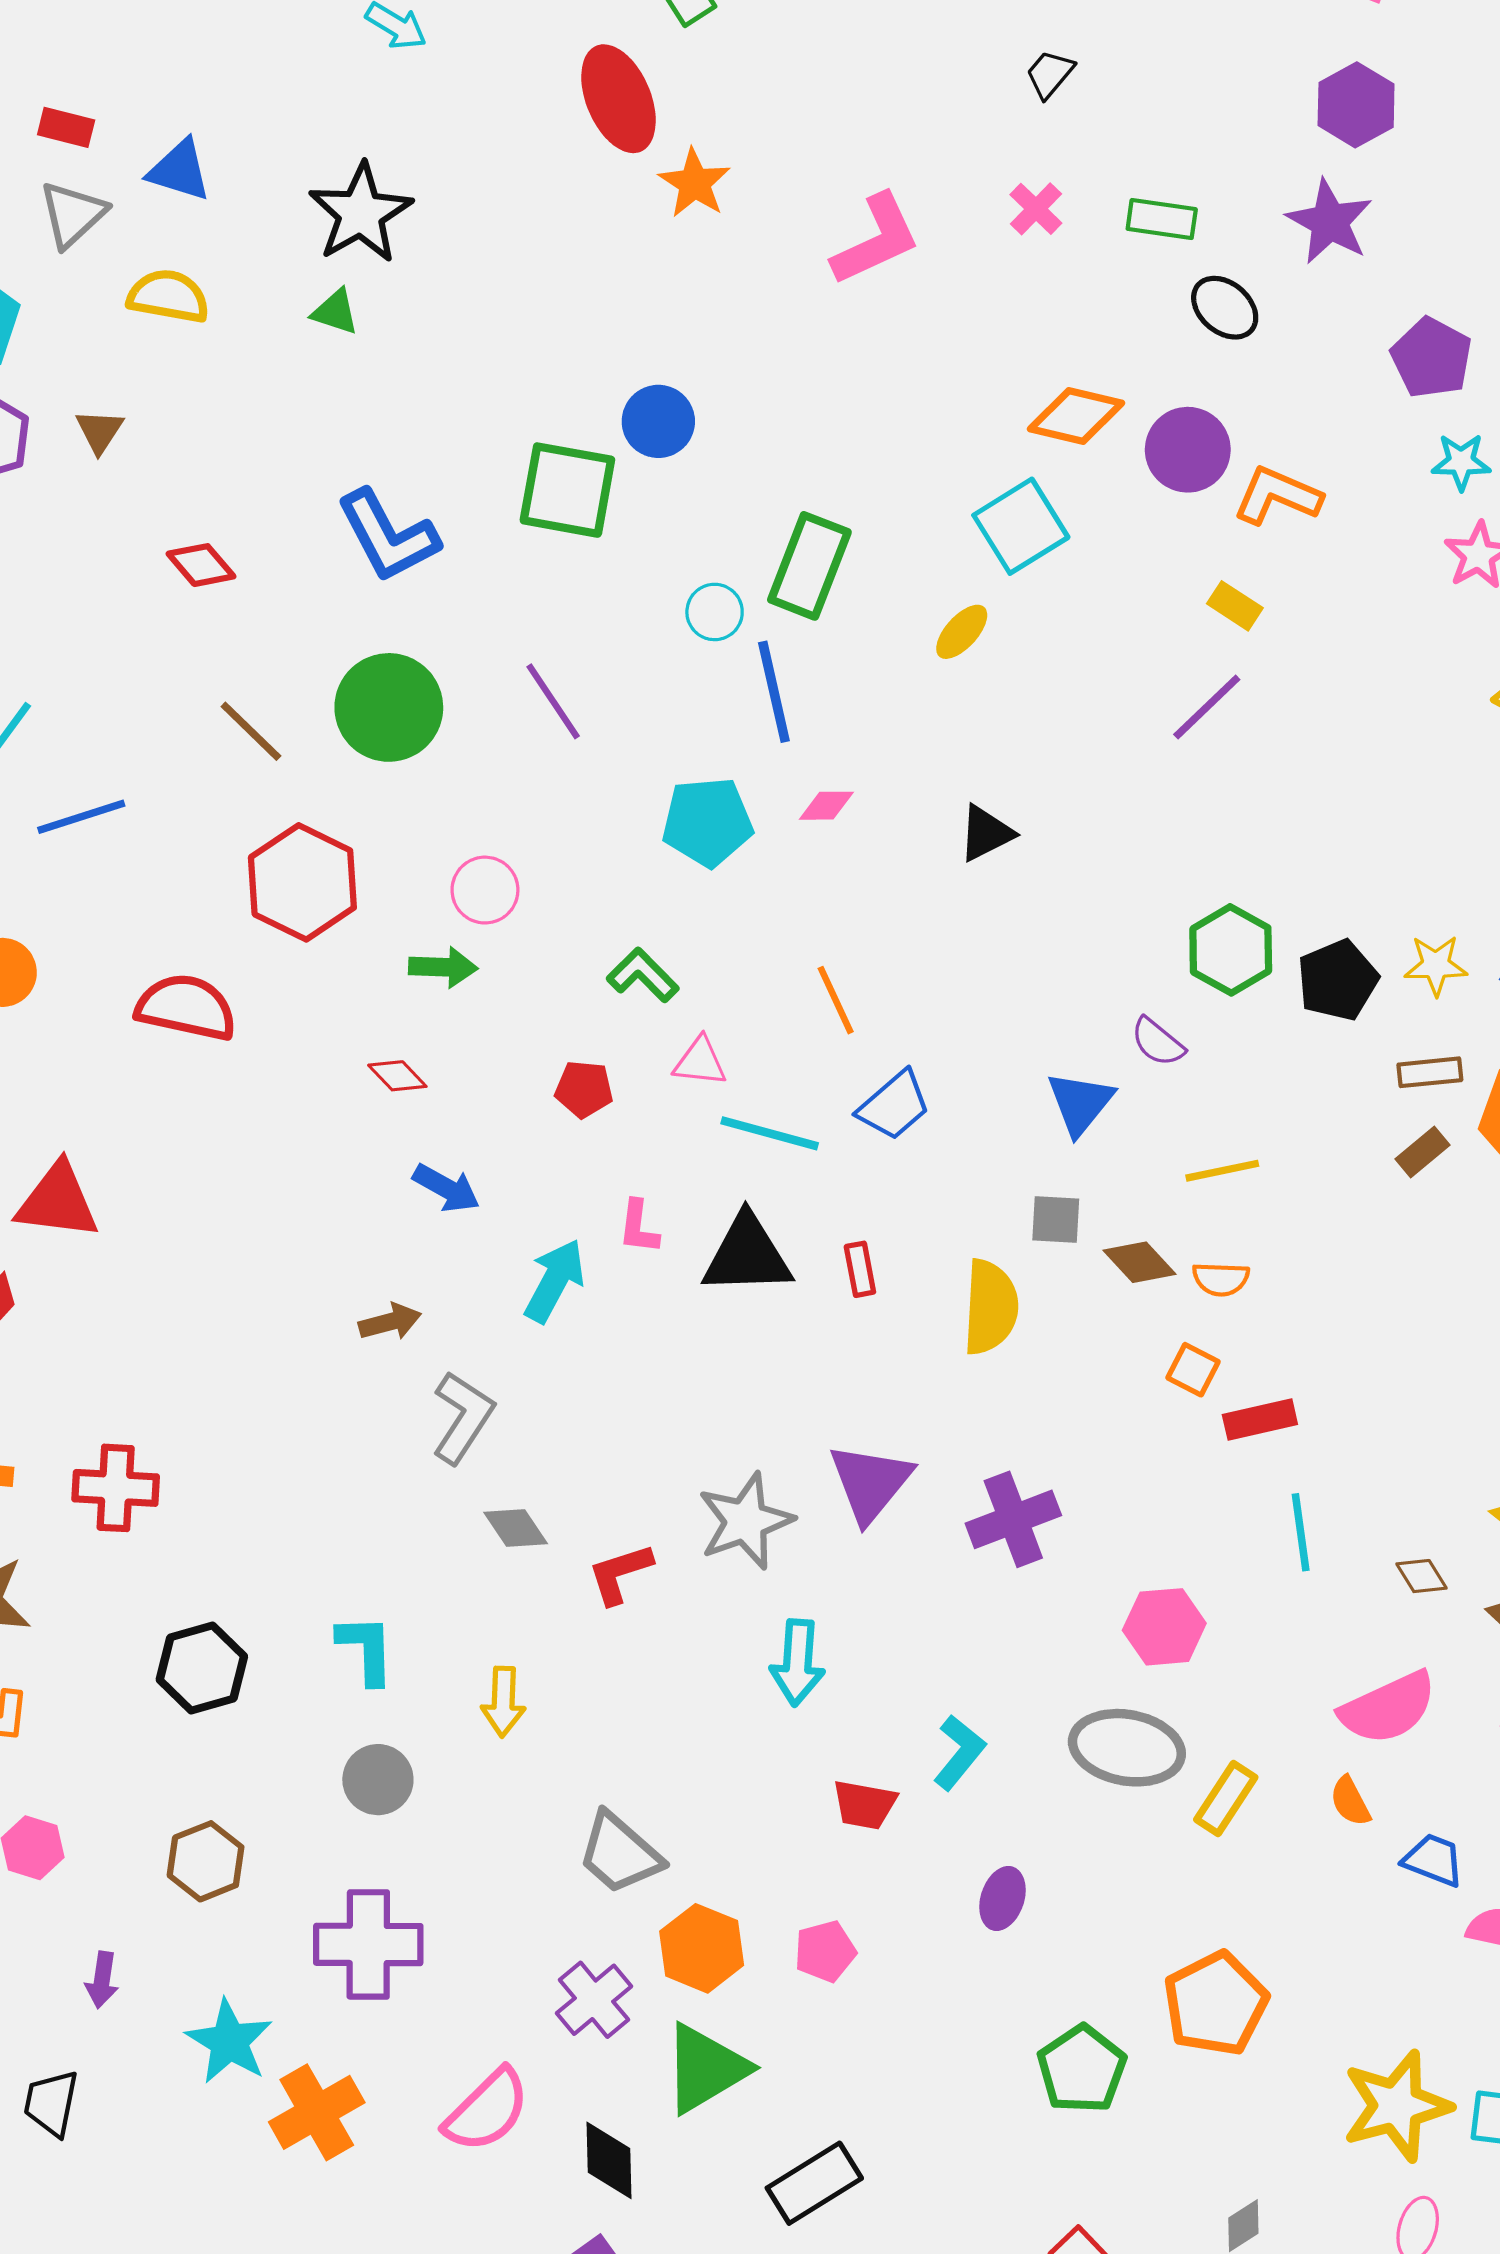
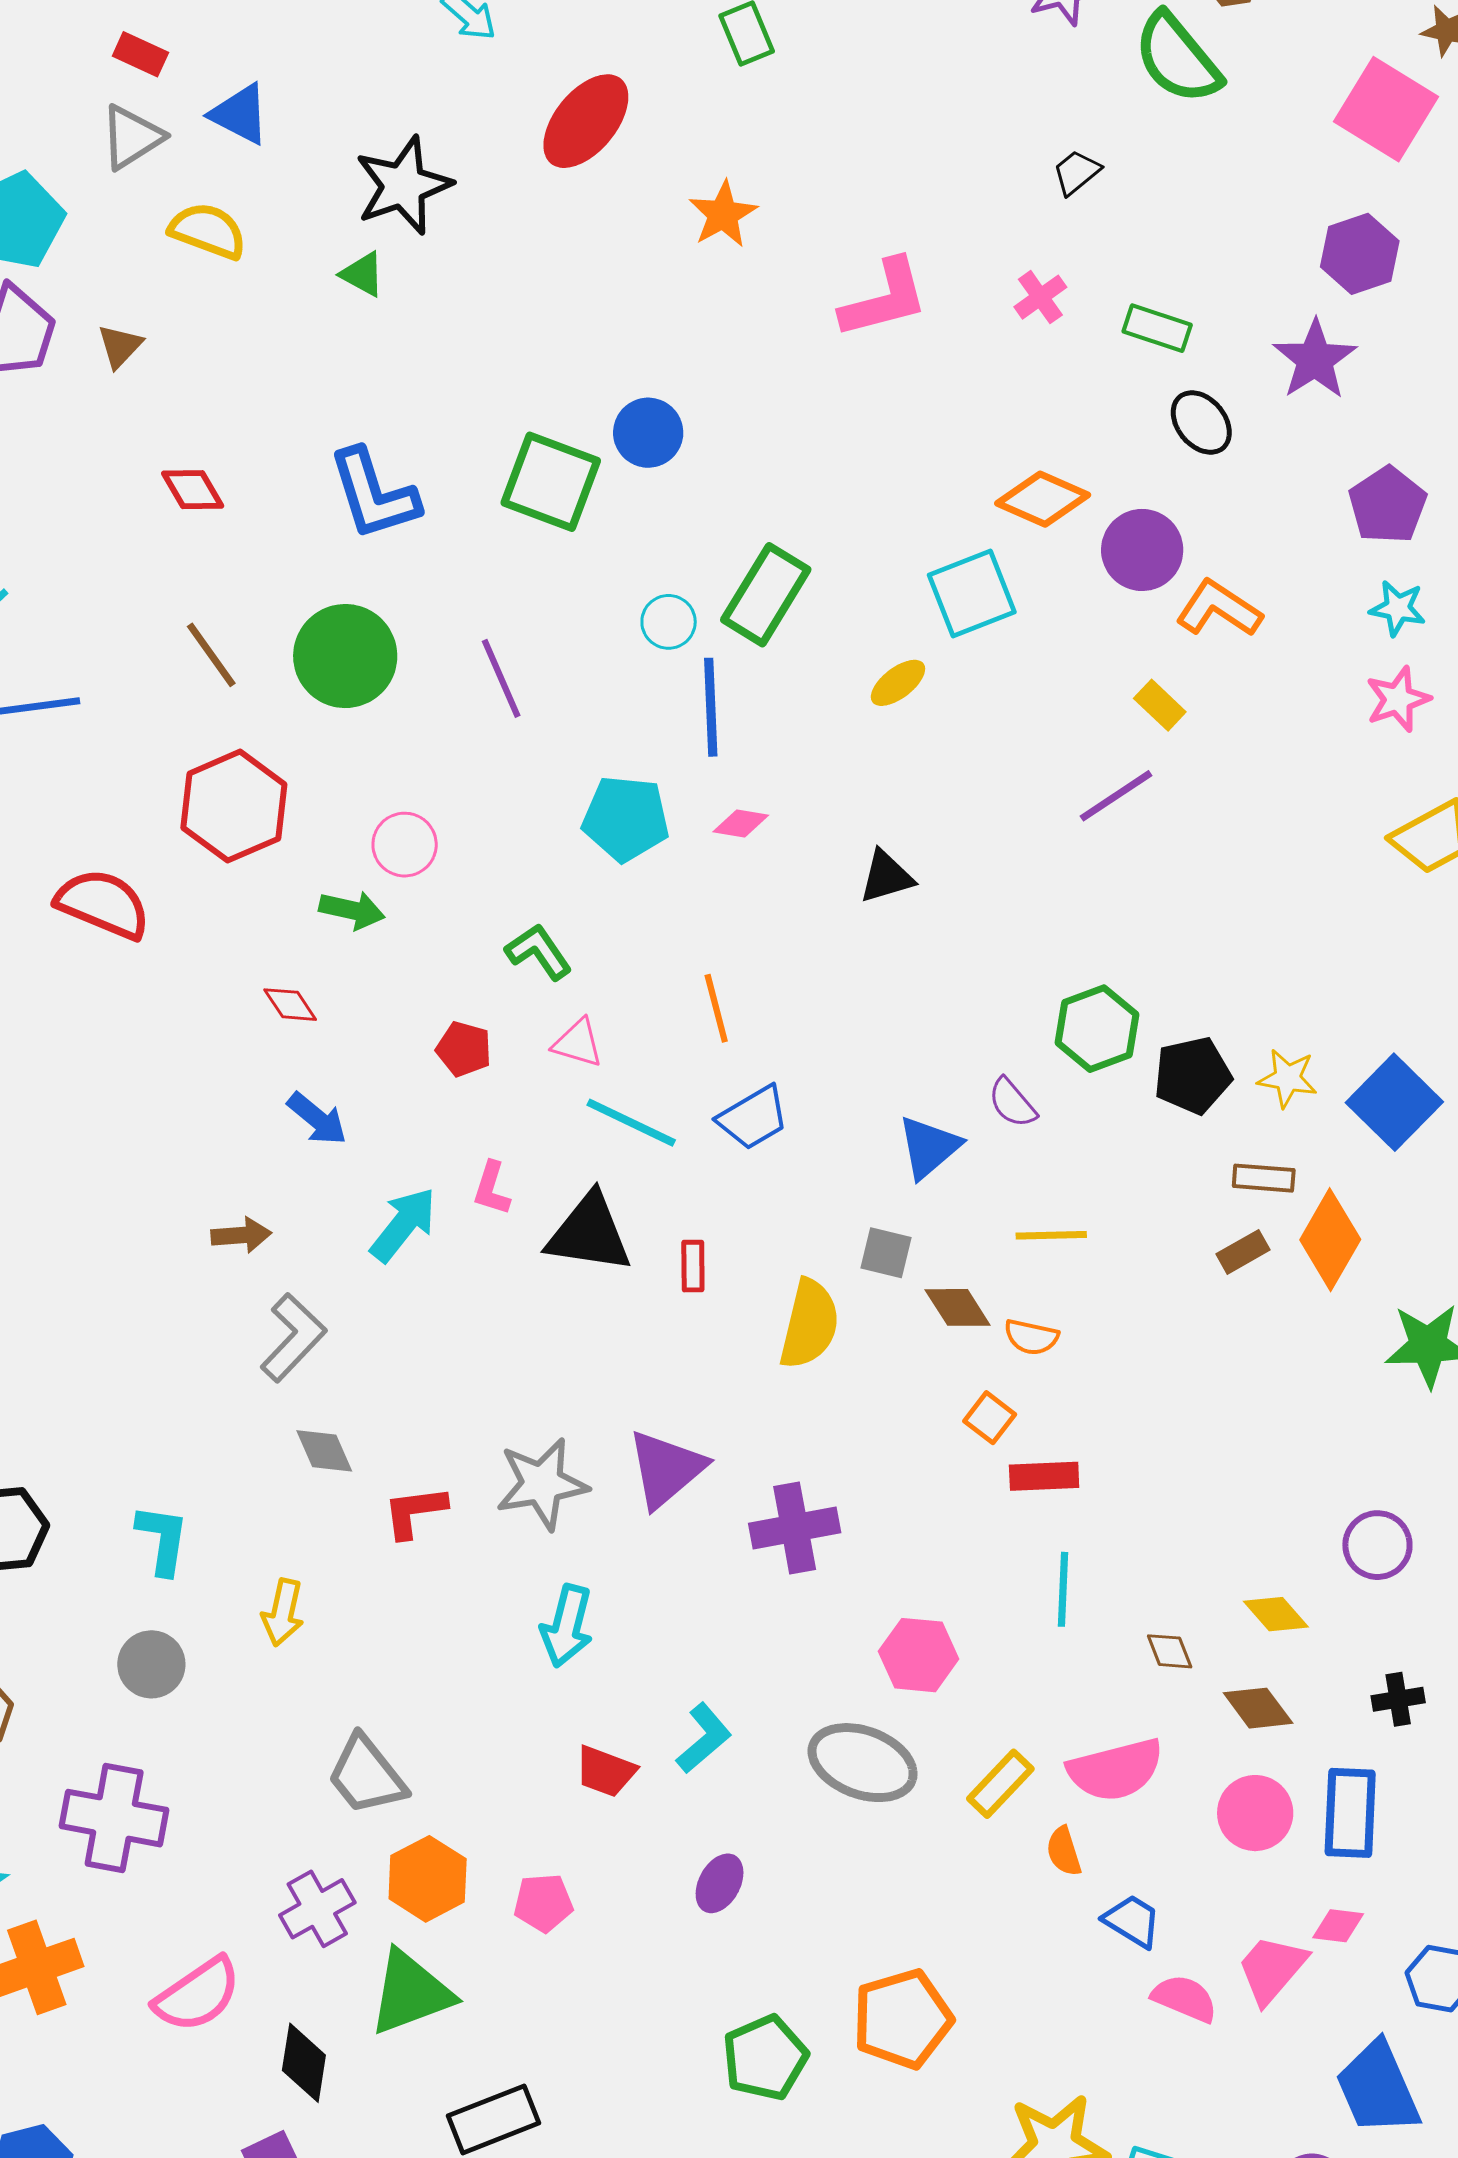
red ellipse: (619, 99) -> (586, 121), moved, turned 52
yellow rectangle: (1226, 1798) -> (1000, 1784), moved

